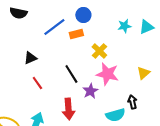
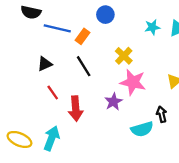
blue line: (54, 27) -> (57, 28), moved, turned 50
orange rectangle: (76, 34) -> (82, 36), moved, turned -40
black line: (71, 74) -> (84, 66), moved
red arrow: (68, 109) -> (76, 109), moved

